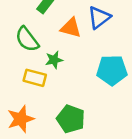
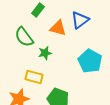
cyan pentagon: (112, 70) -> (90, 61), turned 30
yellow rectangle: (35, 78) -> (34, 77), moved

